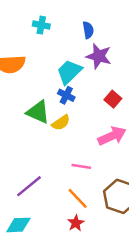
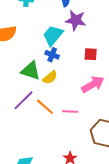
red square: (113, 99) -> (91, 54), turned -32
purple line: (29, 186) -> (24, 100), moved
orange line: (78, 198) -> (45, 107), moved

